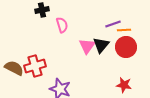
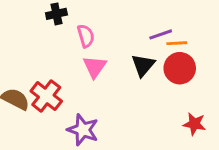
pink triangle: (87, 46) -> (95, 67), moved
red cross: (35, 66) -> (46, 96), turned -35
red star: (124, 85) -> (194, 124), moved

